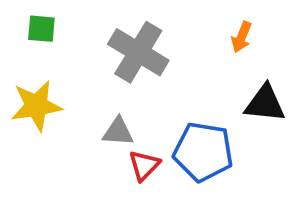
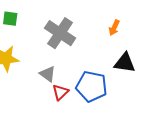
gray triangle: (118, 132) -> (48, 74), turned 30

